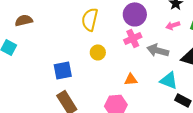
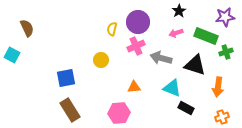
yellow semicircle: (90, 19) -> (112, 29), moved, size x0.6
brown semicircle: (24, 20) -> (27, 28), turned 78

